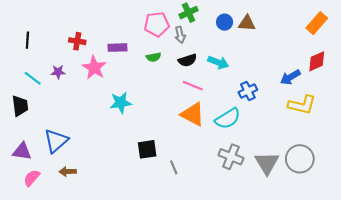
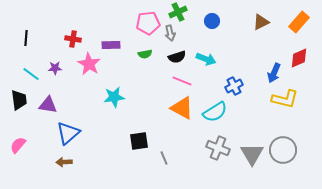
brown triangle: (247, 23) -> (261, 22), moved, turned -30
blue arrow: (290, 77) -> (274, 73), turned -36
blue triangle: (56, 141) -> (68, 133), moved
purple triangle: (22, 151) -> (48, 105), moved
pink semicircle: (32, 178) -> (18, 145), moved

